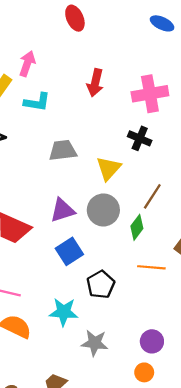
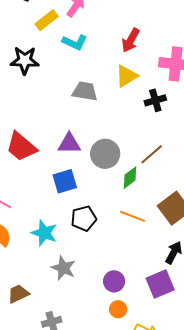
black cross: (140, 138) -> (155, 100), turned 35
yellow triangle: (108, 168) -> (126, 76), moved
orange circle: (144, 372) -> (118, 309), moved

